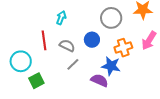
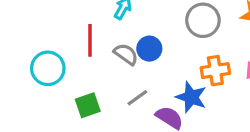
blue circle: (92, 40) -> (149, 49), moved
gray line: (73, 64) -> (137, 98), moved
green square: (36, 81) -> (88, 105), moved

